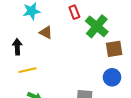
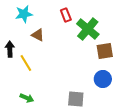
yellow line: (27, 70) -> (26, 63), moved, turned 72

